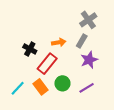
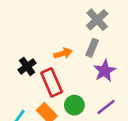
black cross: (30, 49) -> (27, 66), turned 32
red rectangle: (47, 64) -> (52, 82), turned -55

